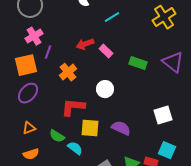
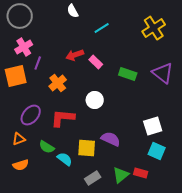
purple ellipse: (28, 93) -> (31, 115), moved
yellow square: (90, 128) -> (87, 148), moved
cyan square: (167, 150) -> (157, 151), moved

